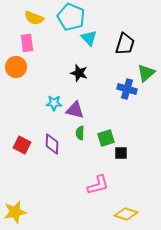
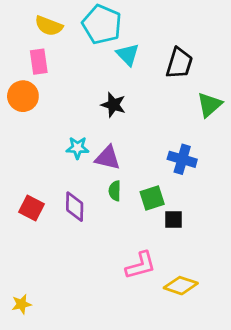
blue cross: (127, 89) -> (182, 159), moved
yellow star: (15, 212) -> (22, 304), size x0.6
yellow diamond: (126, 214) -> (181, 286), moved

